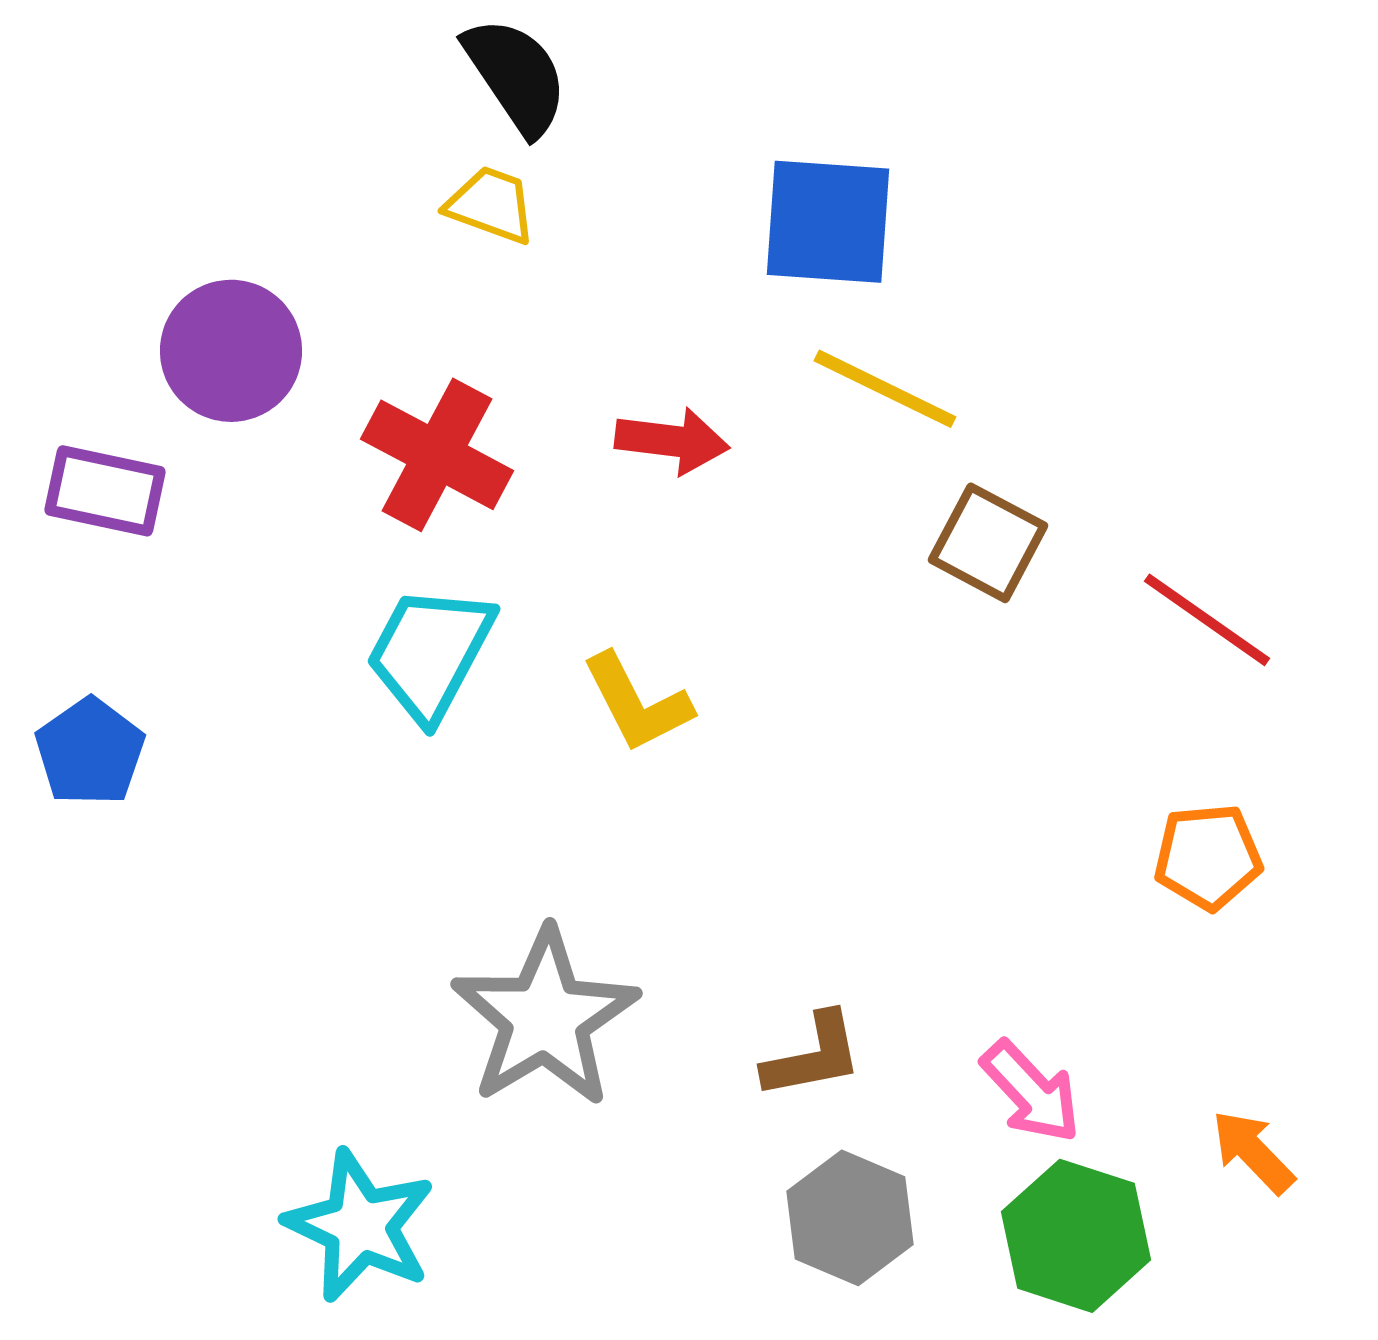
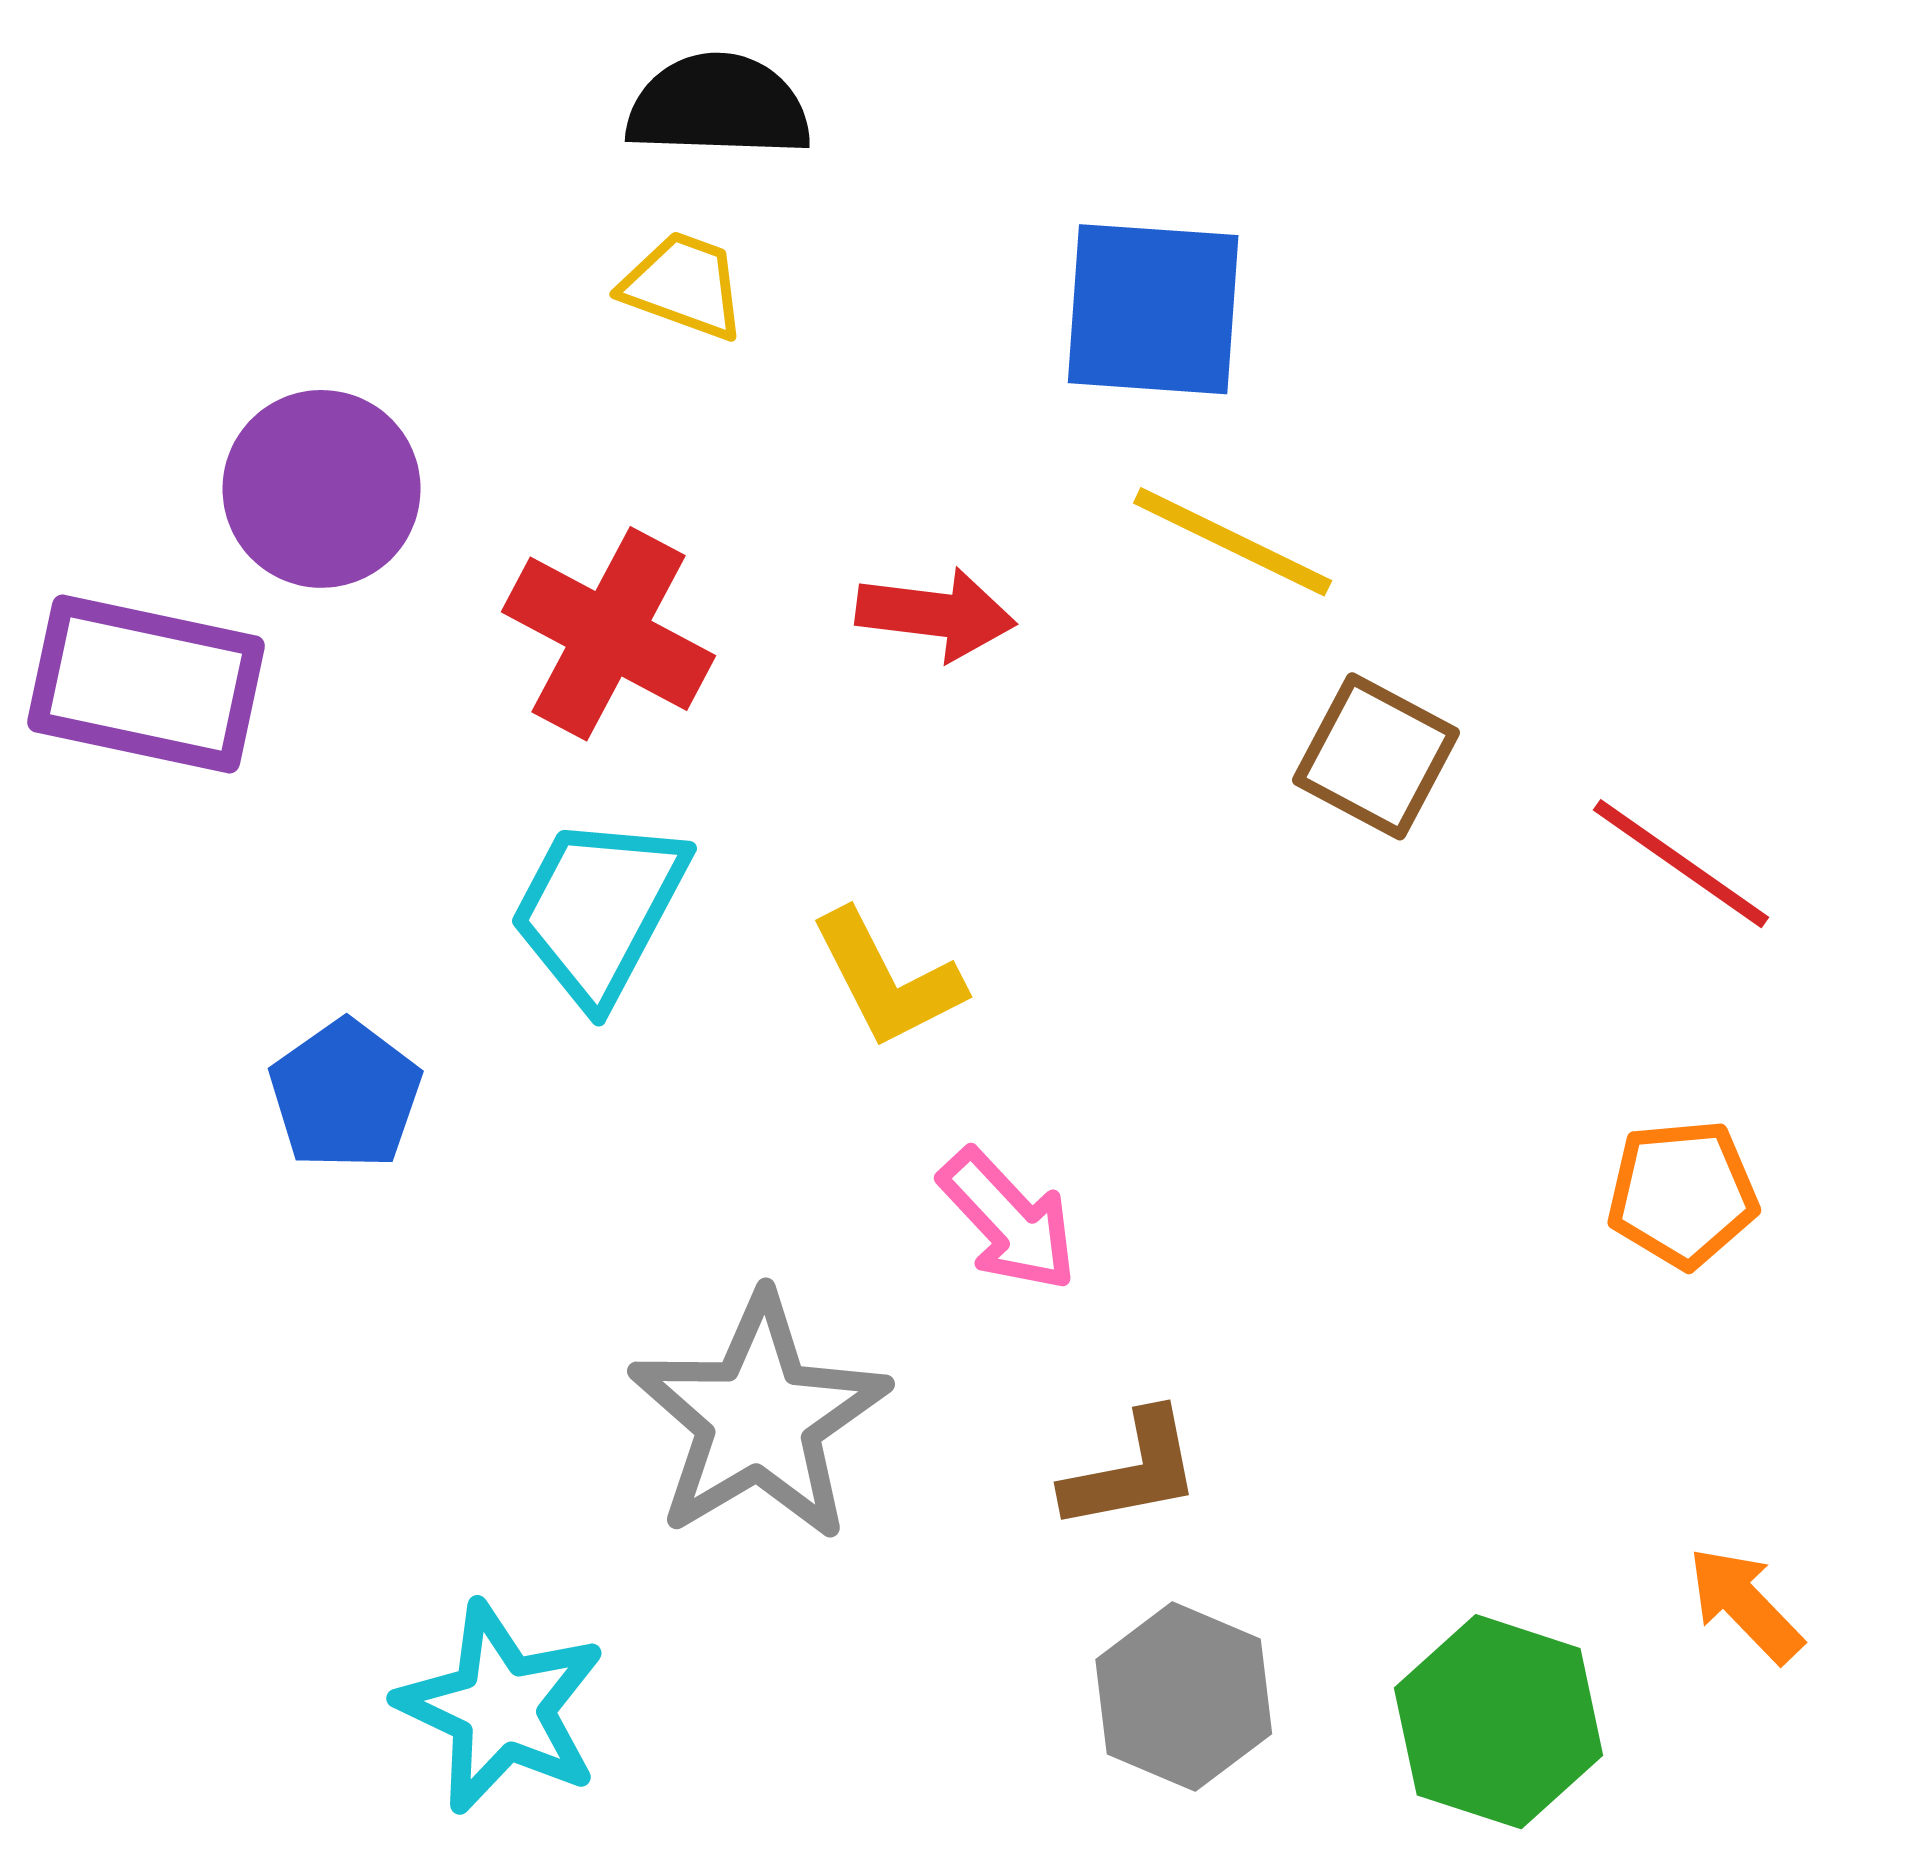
black semicircle: (516, 76) -> (719, 106), turned -54
purple rectangle: (105, 491) -> (146, 684), size x1.4
blue pentagon: (90, 752) -> (345, 1095), moved
pink arrow: (1031, 1092) -> (1008, 1220), moved

